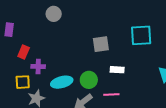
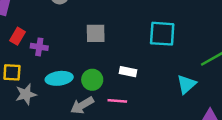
gray square: (101, 44) -> (96, 33), moved
purple cross: (38, 66) -> (39, 47), moved

